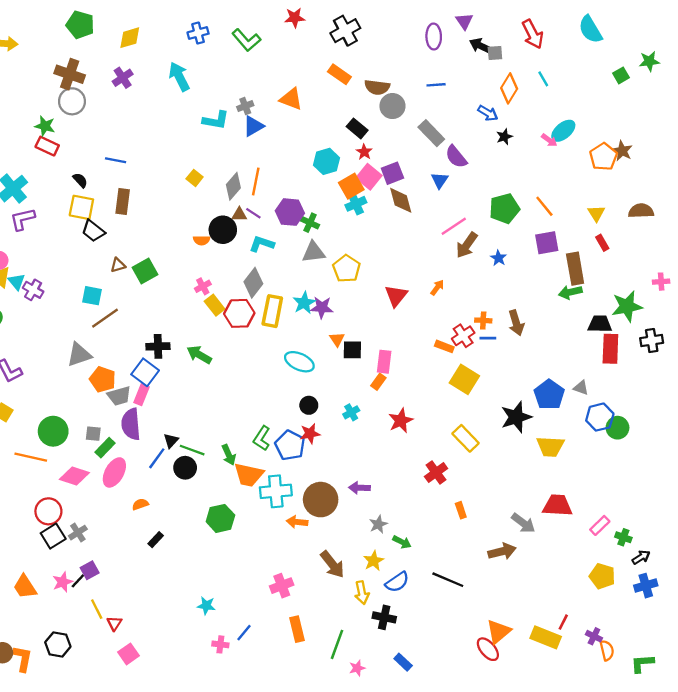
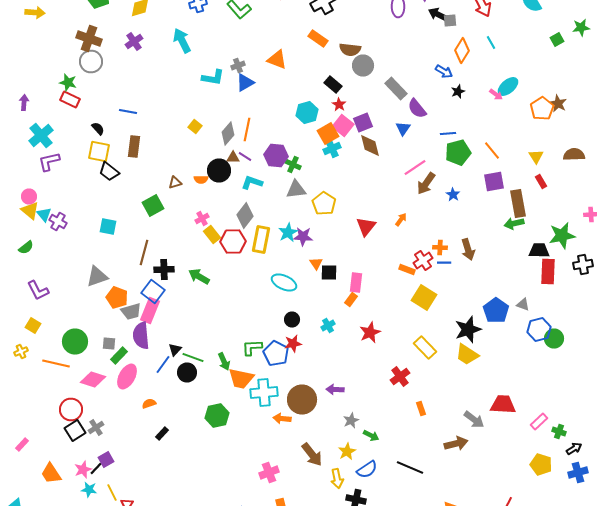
blue line: (436, 85) -> (448, 134), moved
brown triangle: (118, 265) -> (175, 182), moved
brown line: (105, 318) -> (144, 252), moved, turned -40
pink rectangle: (141, 395) -> (150, 310), size x1.4
green L-shape: (262, 438) -> (252, 348), turned 55
yellow trapezoid: (550, 447) -> (467, 354), moved, turned 30
cyan star: (206, 606) -> (89, 490), moved

